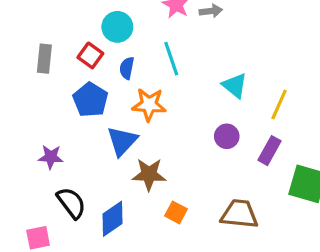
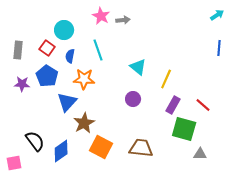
purple rectangle: (270, 151) -> (173, 105), moved
purple star: (51, 157) -> (22, 84), moved
brown star: (149, 174) -> (84, 123), turned -30
orange square: (176, 212) -> (101, 147), size x1.6

